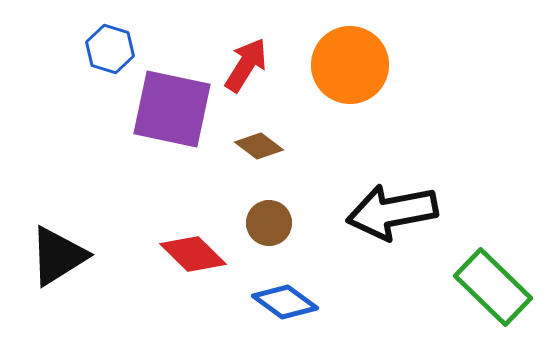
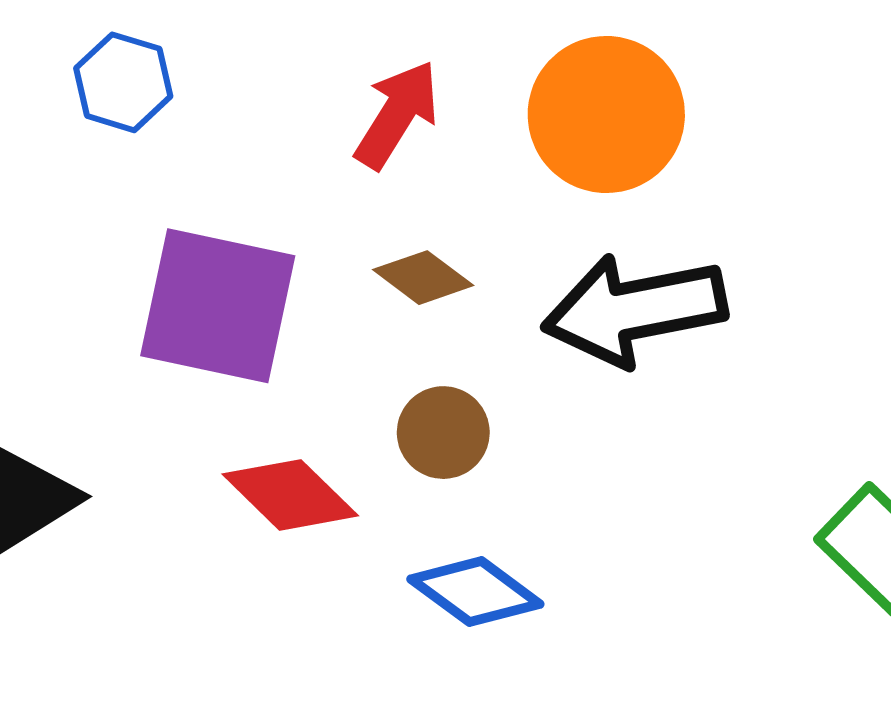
purple square: (172, 109) -> (218, 306), moved
black arrow: (392, 212) -> (634, 310), moved

